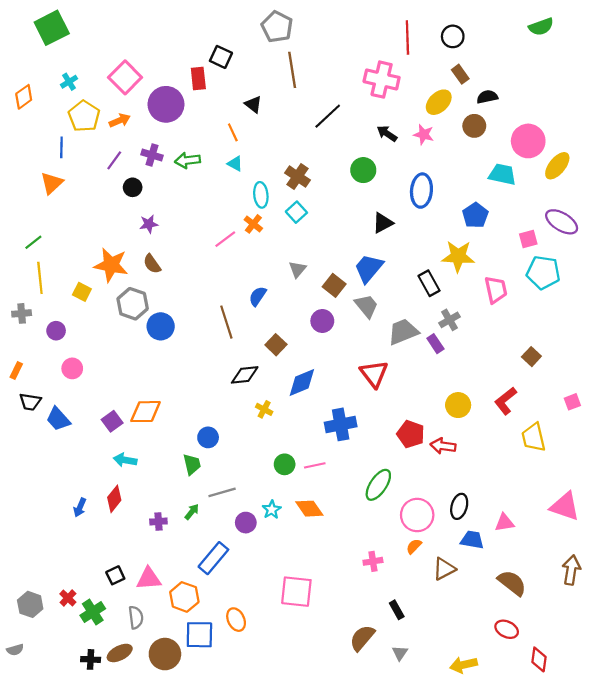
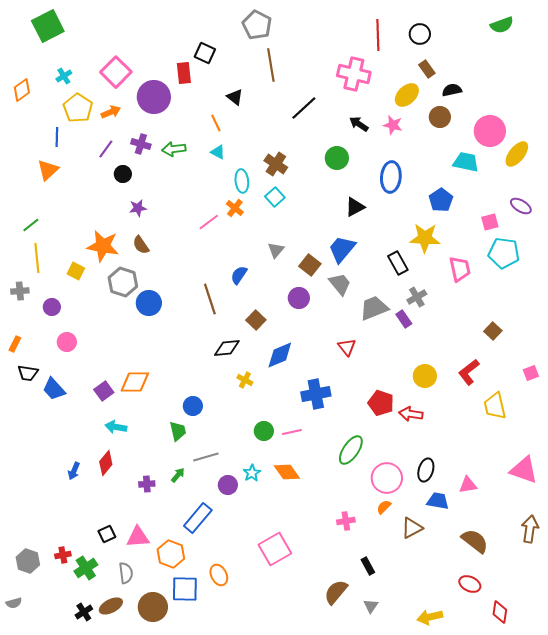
purple ellipse: (562, 222) -> (521, 206), size x0.7
red triangle: (374, 374) -> (347, 347), size x0.7
pink square: (296, 592) -> (275, 549), turned -36
red cross: (68, 598) -> (63, 555), turned 35
black cross: (91, 659) -> (84, 612), turned -36

